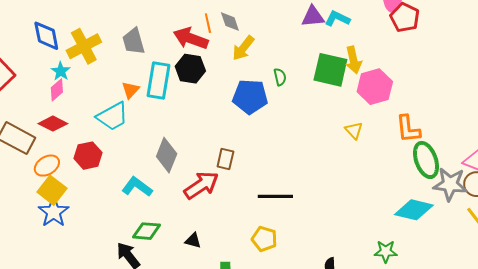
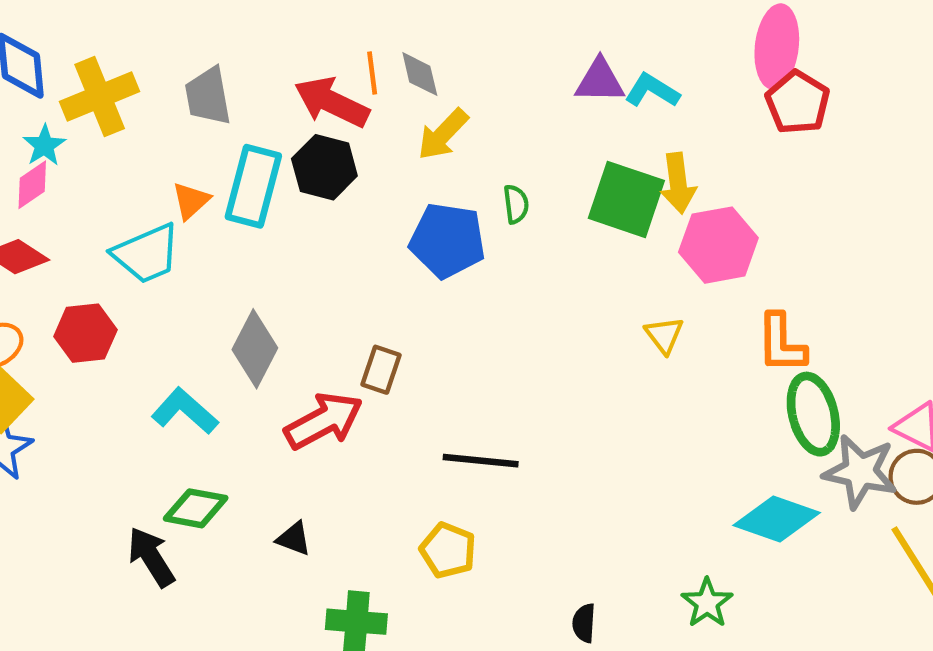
green star: (386, 251) -> (707, 603), turned 30

